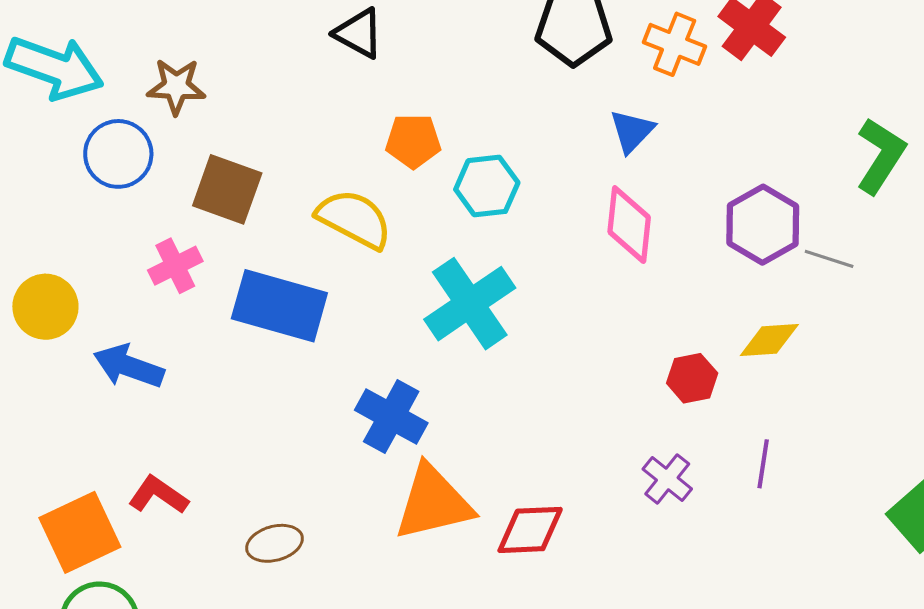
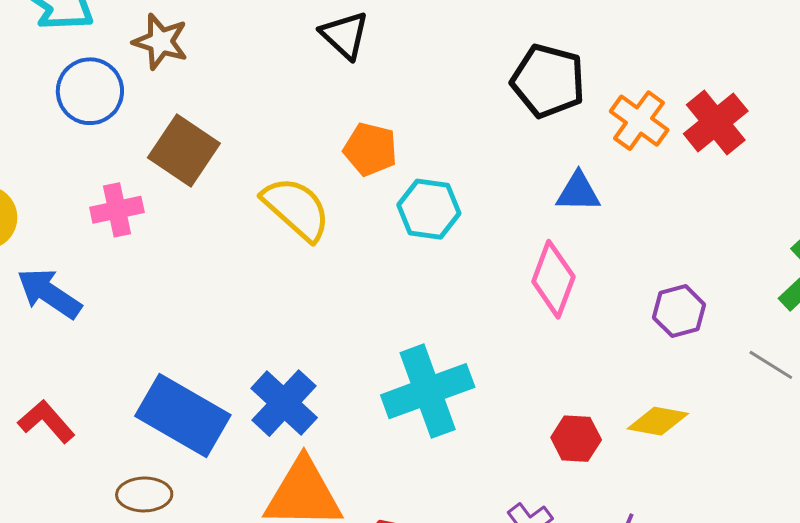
blue triangle: (632, 131) -> (578, 192), turned 33
purple hexagon: (763, 225) -> (679, 311), size x0.7
gray line: (829, 259) -> (771, 365), moved
cyan cross: (470, 304) -> (428, 391), moved
blue rectangle: (279, 306) -> (183, 416), moved

